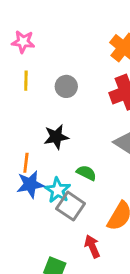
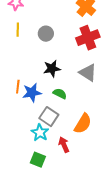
black star: (56, 137) -> (52, 69), moved
blue star: (30, 184) -> (32, 93), moved
cyan star: (58, 190) -> (40, 133), moved

